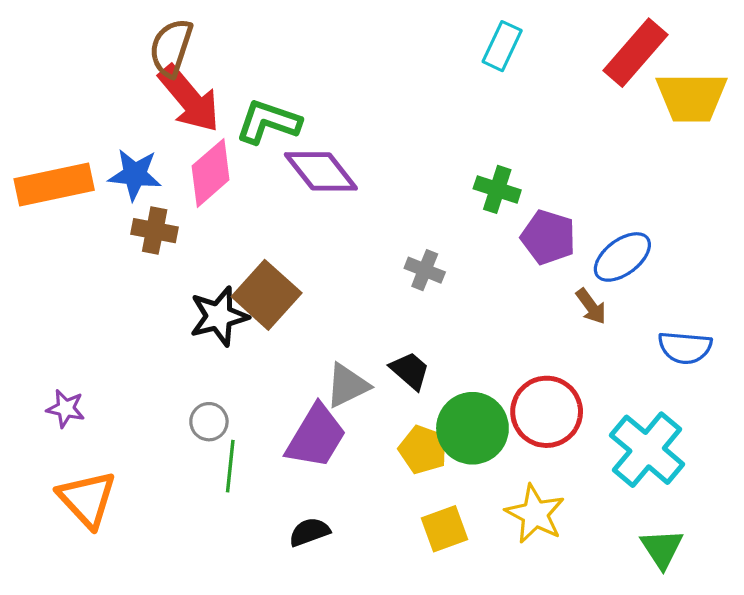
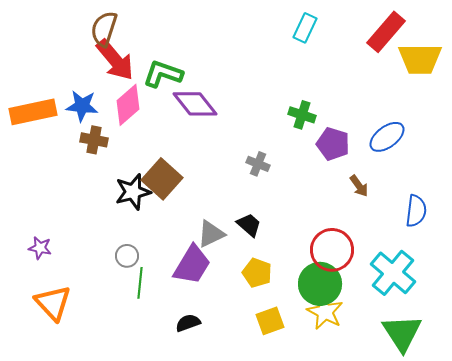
blue ellipse: (622, 257) -> (387, 137), moved
blue semicircle: (685, 348) -> (416, 211), turned -88
green circle: (472, 428) -> (320, 284), moved
green triangle: (662, 548) -> (402, 333), size x1.5

